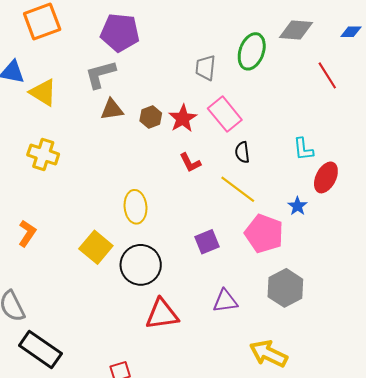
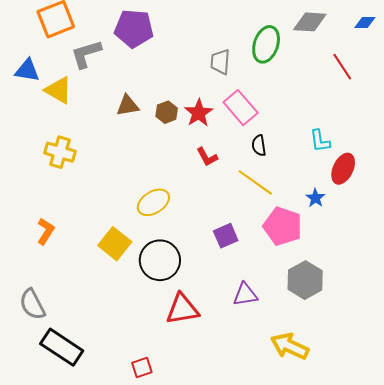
gray L-shape: (100, 74) -> (86, 54), moved
yellow ellipse: (135, 207) -> (153, 202), turned 64

